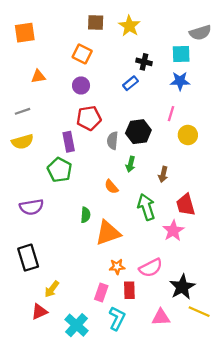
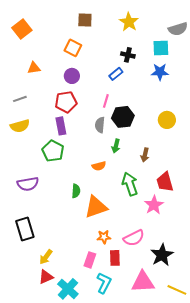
yellow star: (129, 26) -> (129, 22), moved
orange square: (25, 33) -> (22, 29), turned -30
pink line: (171, 114) -> (106, 101), moved
red pentagon: (89, 118) -> (66, 102), moved
orange semicircle: (111, 187) -> (99, 166), turned -64
red triangle: (39, 312) -> (46, 277), moved
yellow line: (199, 312) -> (177, 290), moved
pink triangle: (161, 317) -> (143, 282), size x1.4

